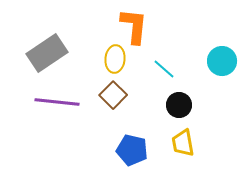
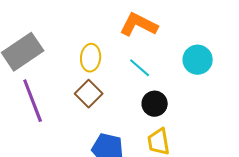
orange L-shape: (134, 26) -> (139, 25), moved, turned -69
purple line: (57, 102) -> (33, 101), turned 63

